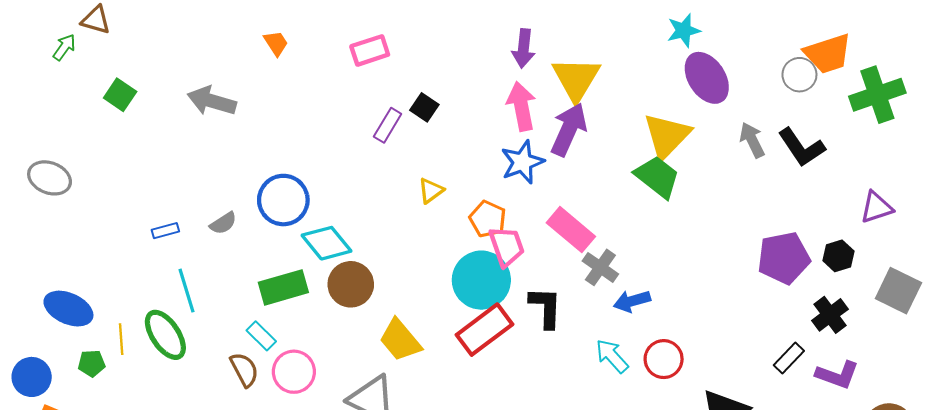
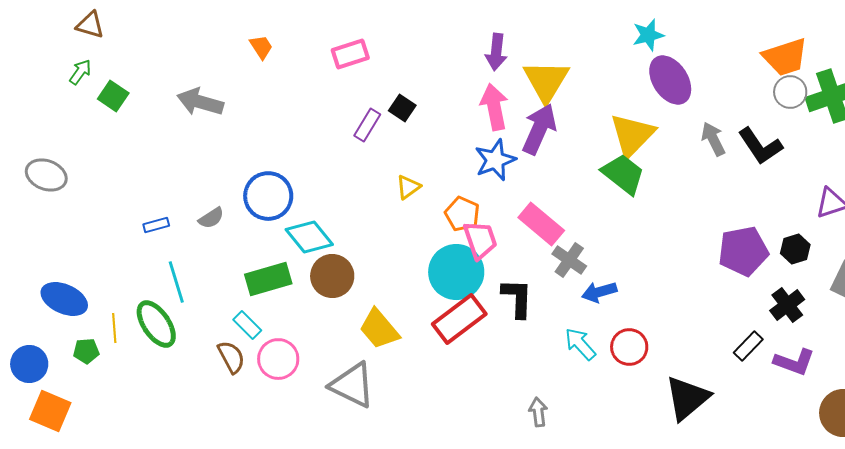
green arrow: (64, 47) -> (80, 72), moved
gray circle: (799, 75) -> (790, 92), moved

